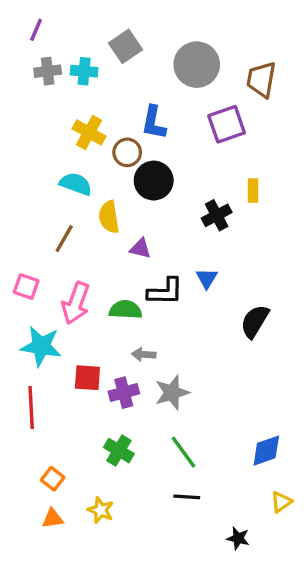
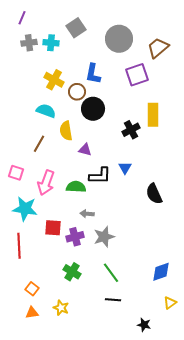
brown trapezoid: (261, 80) -> (158, 48), turned 40
yellow rectangle: (253, 190) -> (153, 115), size x1.6
black semicircle: (255, 321) -> (154, 194), turned -55

